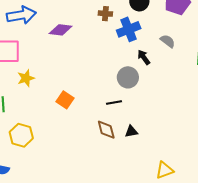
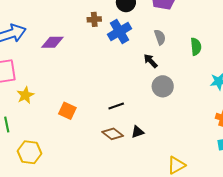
gray semicircle: (168, 41) -> (160, 37), turned 42
black arrow: (144, 57) -> (151, 61), moved
gray circle: (128, 77) -> (163, 86), moved
brown diamond: (106, 130) -> (113, 134), turned -30

